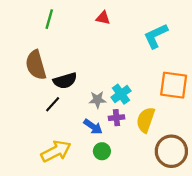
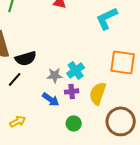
yellow arrow: (56, 151) -> (18, 121), size x0.6
green circle: (102, 151) -> (74, 123), moved

